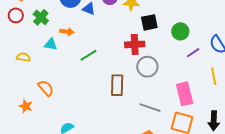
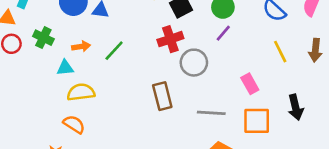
purple line: (193, 53) -> (223, 33), moved
green line: (88, 55) -> (114, 51), moved
yellow semicircle: (23, 57) -> (81, 92), moved, size x1.5
pink rectangle: (185, 94) -> (250, 84), size x0.7

